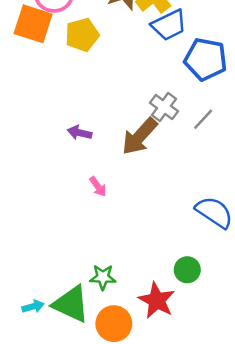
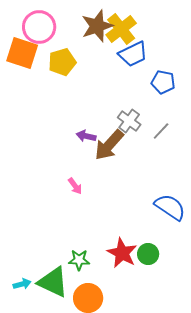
blue pentagon: (206, 59) -> (163, 82), size x0.7
purple arrow: (80, 133) -> (86, 136), moved
red star: (157, 300) -> (122, 253), moved

